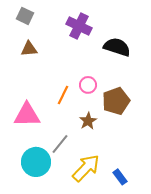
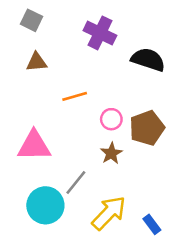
pink circle: (88, 85) -> (111, 119), moved
orange line: (63, 95) -> (75, 96), moved, turned 48

